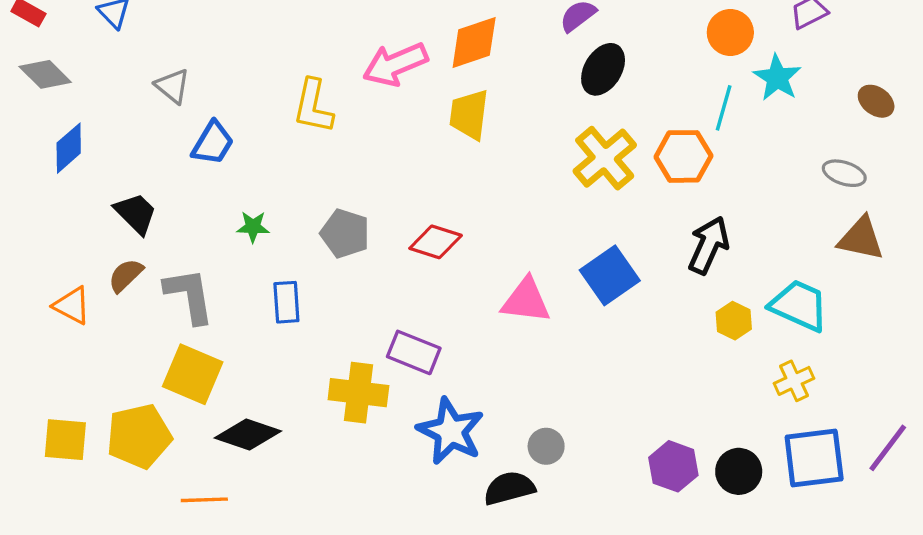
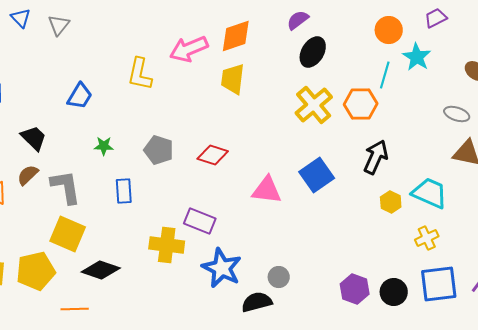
gray triangle: (173, 86) -> (59, 25), moved, turned 30

